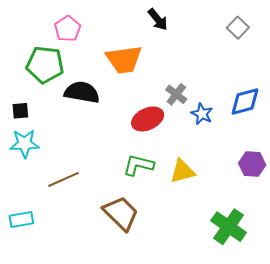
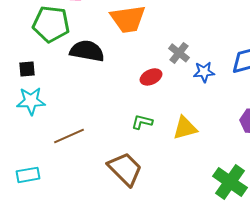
blue star: (202, 114) -> (204, 72), turned -30
red ellipse: (148, 119) -> (151, 77), size x0.7
green L-shape: (138, 165) -> (142, 122), size x0.7

